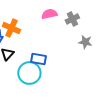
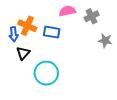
blue rectangle: (38, 59) -> (52, 32), moved

